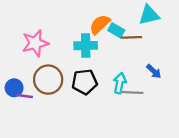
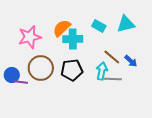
cyan triangle: (149, 15) -> (126, 24), moved
orange semicircle: (100, 24) -> (62, 28), moved
brown line: (131, 37) -> (112, 57), moved, turned 42

